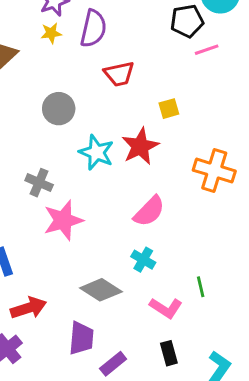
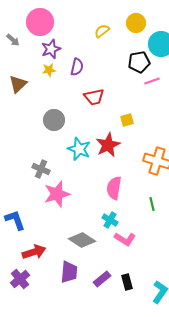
purple semicircle: (93, 29) -> (77, 67), size x0.7
pink semicircle: (149, 211) -> (114, 188), turned 145
green line: (201, 287) -> (152, 204), moved
pink L-shape: (166, 308) -> (125, 239), moved
purple rectangle: (113, 364) -> (102, 279), moved

